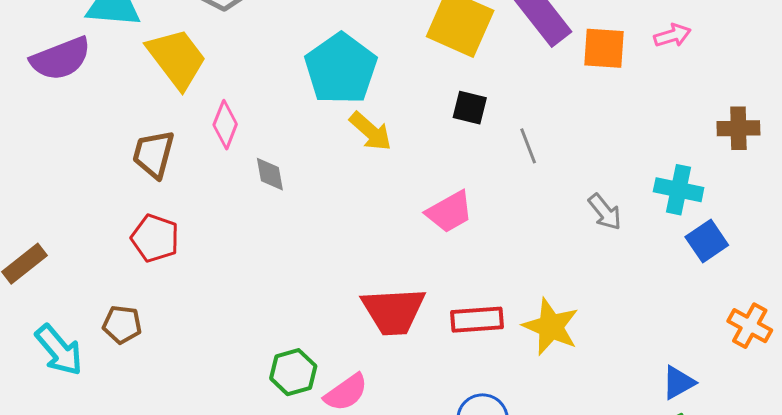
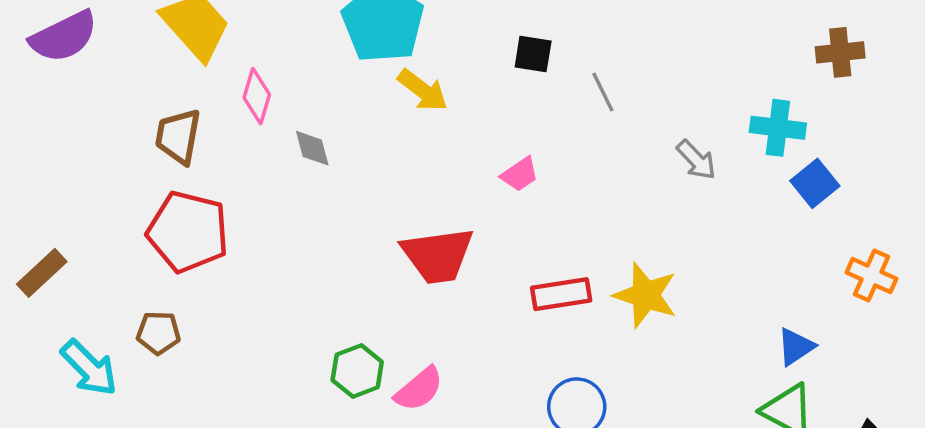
pink trapezoid: (449, 212) -> (520, 174), size x0.7
red pentagon: (155, 238) -> (188, 232), size x1.5
red trapezoid: (393, 311) -> (438, 255), moved

